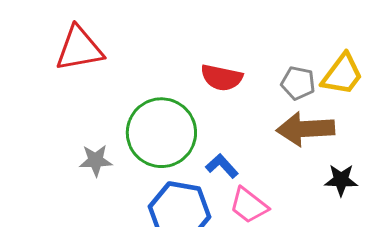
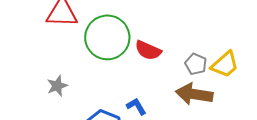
green circle: (161, 133) -> (107, 37), moved
gray star: (96, 160) -> (57, 86), turned -30

